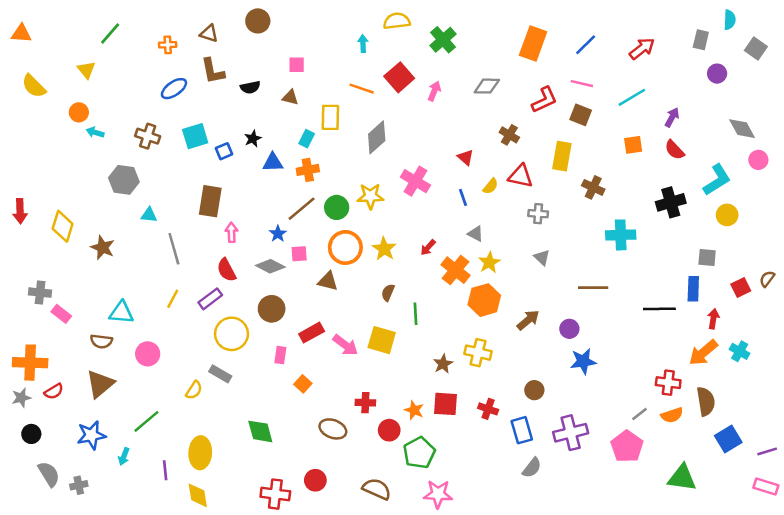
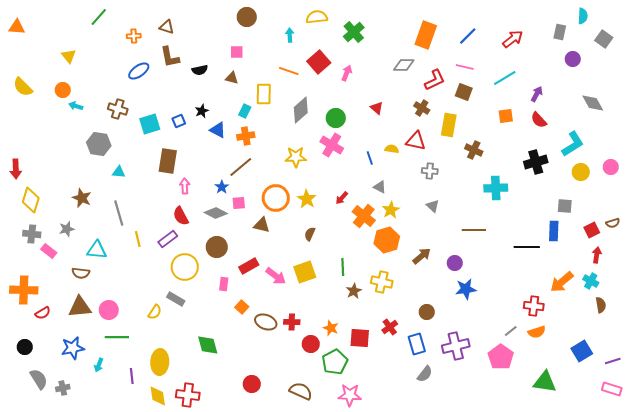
brown circle: (258, 21) -> (247, 17), moved
green line: (110, 33) -> (99, 17), moved
yellow semicircle: (34, 86) -> (23, 87), moved
gray diamond: (487, 86) -> (404, 65), moved
brown cross: (509, 135) -> (422, 108), moved
cyan square: (195, 136) -> (150, 124), moved
red triangle: (466, 157) -> (377, 108), moved
pink circle: (758, 160) -> (611, 167), moved
blue triangle: (273, 162) -> (218, 130), turned 30
yellow semicircle: (491, 186) -> (392, 149), turned -120
green circle: (337, 207) -> (336, 118), moved
yellow diamond: (63, 226) -> (31, 200), moved
gray line: (174, 249) -> (119, 213), moved
brown semicircle: (767, 279) -> (613, 223), turned -144
yellow line: (173, 299) -> (138, 239), turned -42
green line: (415, 314) -> (343, 267), moved
red arrow: (713, 319) -> (597, 255), moved
yellow square: (382, 340) -> (305, 272), turned -35
pink circle: (148, 354) -> (109, 310), moved
brown triangle: (100, 384) -> (80, 307), turned 35
gray star: (21, 398) -> (67, 229), moved
brown semicircle: (706, 401) -> (601, 305), moved, size x0.7
red square: (445, 404) -> (360, 338), moved
red cross: (488, 409) -> (390, 327), turned 35
green line: (146, 421) -> (117, 337), turned 40
brown ellipse: (333, 429) -> (266, 322), moved
red cross: (275, 494) -> (188, 395), moved

